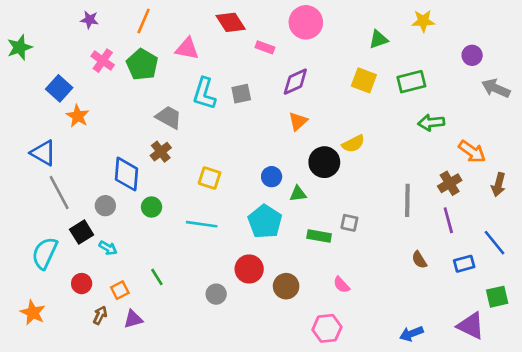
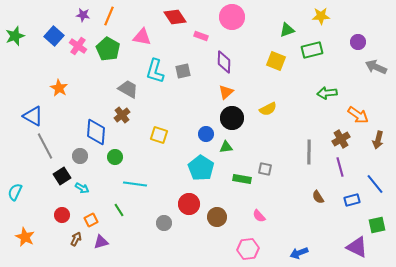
purple star: (90, 20) -> (83, 15), moved
purple diamond: (295, 82) -> (224, 62), turned -65
green rectangle: (411, 82) -> (312, 50), moved
blue square: (59, 88) -> (54, 36), moved
black circle: (324, 162) -> (232, 118), moved
cyan line: (202, 224) -> (135, 184), moved
cyan semicircle: (45, 253) -> (15, 192), moved, size x0.7
blue arrow: (411, 334) -> (299, 253), moved

